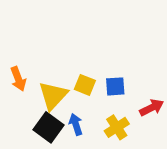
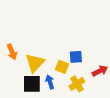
yellow square: (85, 85) -> (62, 67), moved
black square: (49, 127) -> (32, 84), turned -36

